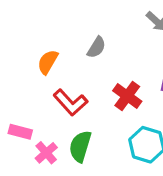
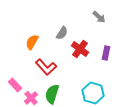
red cross: (127, 96) -> (80, 49), moved
pink rectangle: (20, 132) -> (15, 85), turned 32

